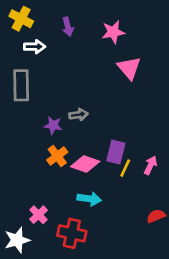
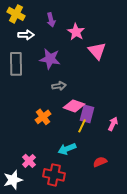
pink star: (113, 32) -> (76, 32), moved, turned -30
purple star: (53, 125) -> (50, 59), moved, size x1.5
pink diamond: (85, 164) -> (74, 106), moved
yellow line: (125, 168) -> (82, 126), moved
cyan arrow: (89, 199) -> (67, 149), turned 150
red semicircle: (156, 216) -> (100, 162), moved

